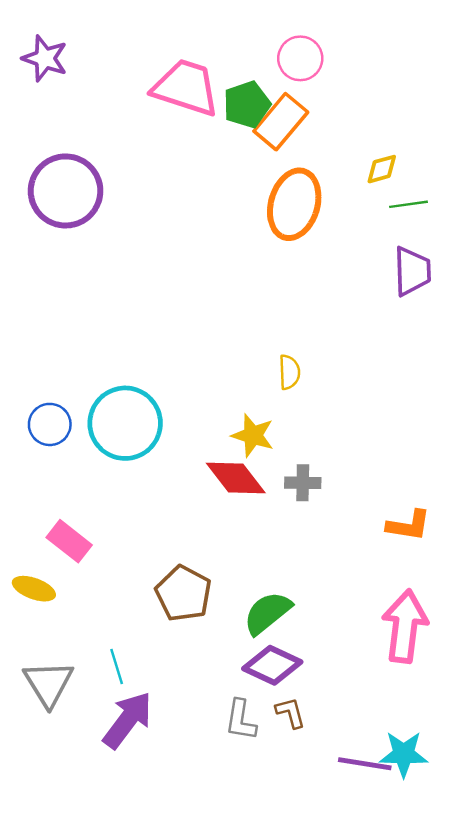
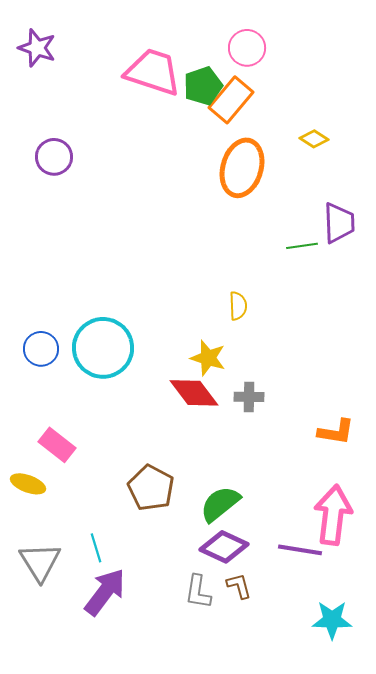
yellow diamond: (382, 169) -> (314, 139), turned 48
purple circle: (66, 191) -> (54, 157), size x0.6
green line: (408, 204) -> (302, 246), moved
purple line: (365, 764) -> (300, 550), moved

